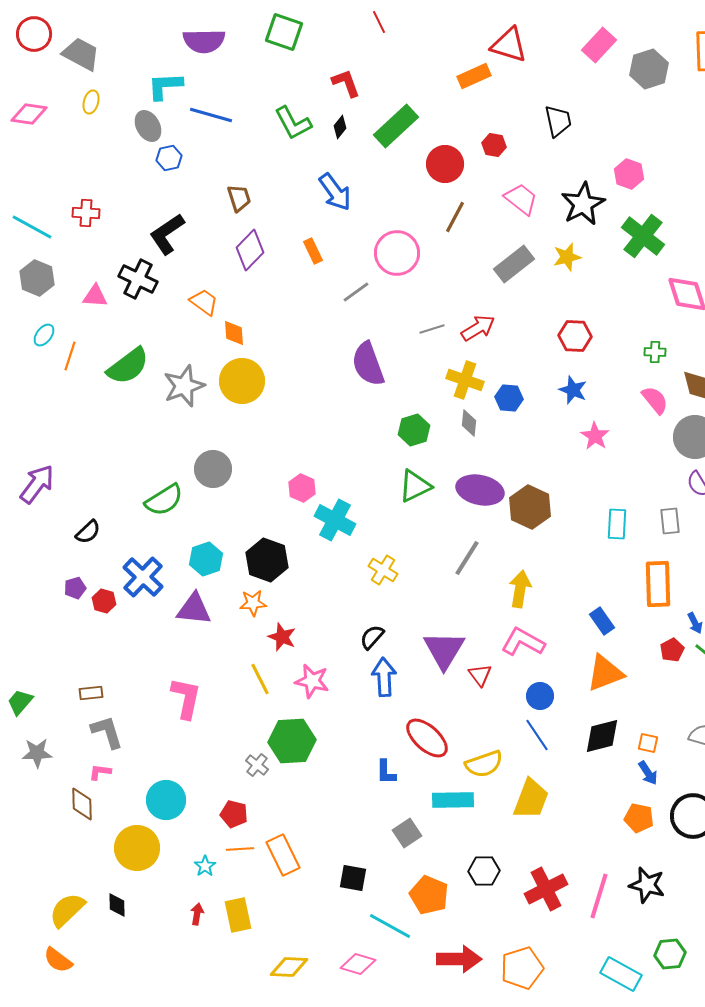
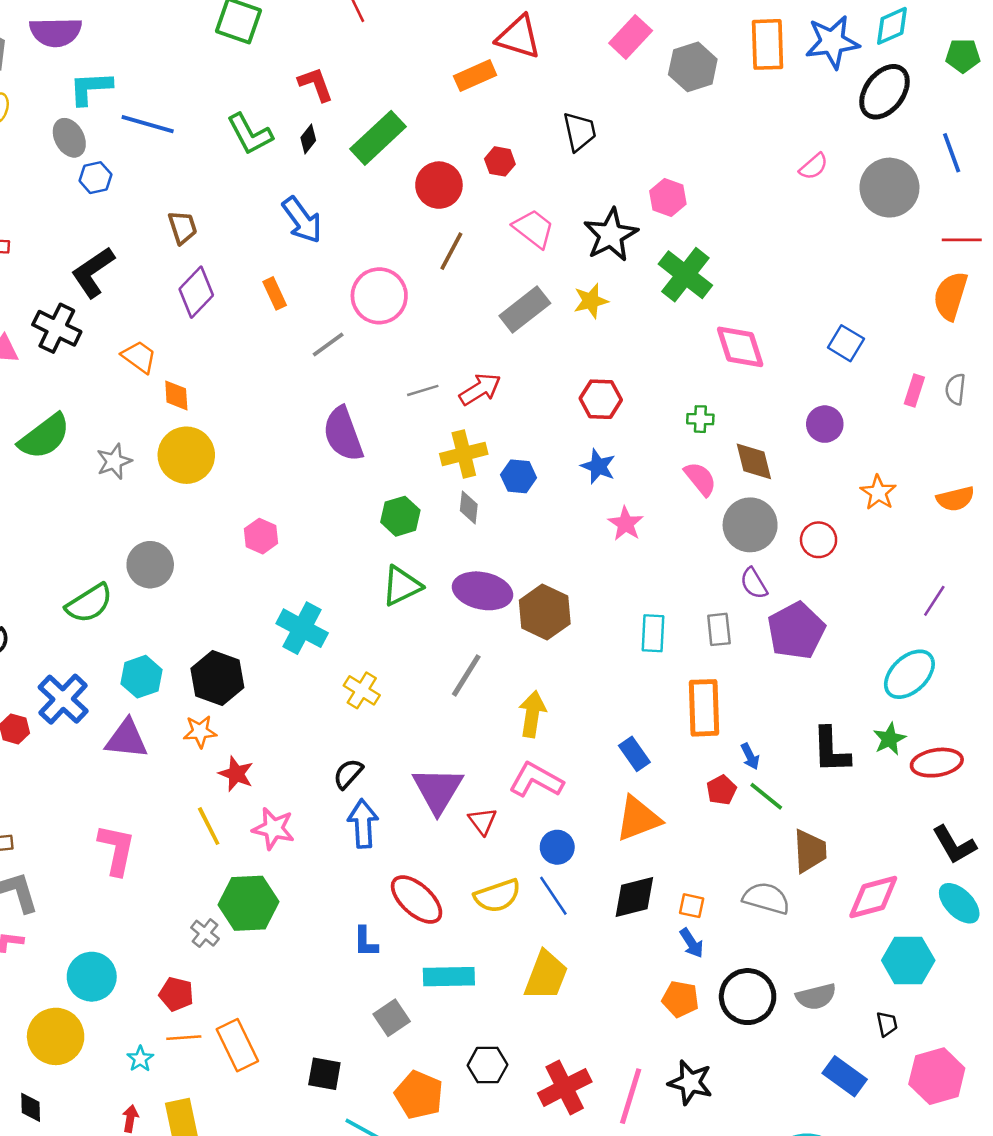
purple semicircle: (204, 41) -> (56, 32), moved
yellow cross: (465, 380) -> (464, 454), turned -33
gray star: (184, 386) -> (114, 461), size x0.7
pink hexagon: (302, 488) -> (261, 536), moved
yellow semicircle: (484, 764) -> (497, 896), moved

